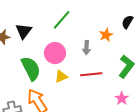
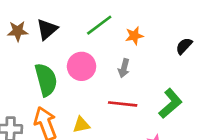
orange star: (106, 35) -> (134, 36), moved
yellow triangle: (61, 76) -> (81, 125), moved

